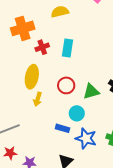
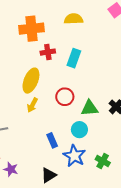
cyan circle: (77, 113) -> (79, 130), moved
blue rectangle: (63, 128) -> (52, 140), turned 40

